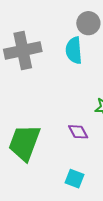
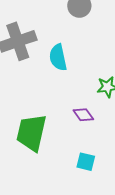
cyan semicircle: (74, 50) -> (58, 57), moved

